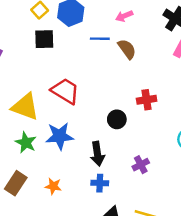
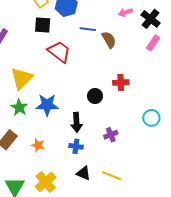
pink arrow: (124, 16) -> (125, 12), moved
red trapezoid: (65, 91) -> (59, 52), moved
yellow triangle: (25, 107) -> (22, 78), turned 50

